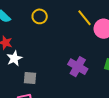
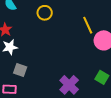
purple cross: (78, 67) -> (69, 85), moved

